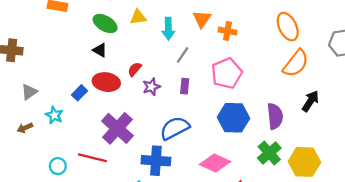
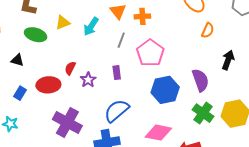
cyan arrow: (168, 29) -> (91, 26), turned 48
black triangle: (100, 50) -> (17, 60), moved
gray line: (183, 55) -> (121, 40), moved
orange semicircle: (296, 63) -> (208, 30), size x0.6
blue rectangle: (79, 93) -> (20, 93), moved

